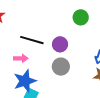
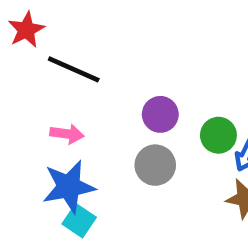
green circle: (81, 17) -> (218, 135), moved
black line: (32, 40) -> (74, 69), moved

